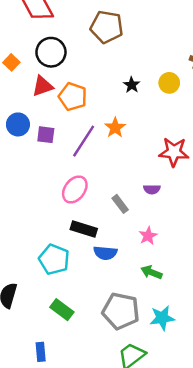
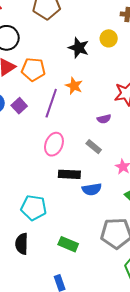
black star: (132, 85) -> (79, 48), size x1.5
purple square: (46, 135) -> (19, 106), turned -35
purple semicircle: (152, 189) -> (104, 119), moved
cyan pentagon: (54, 259) -> (34, 208), moved

